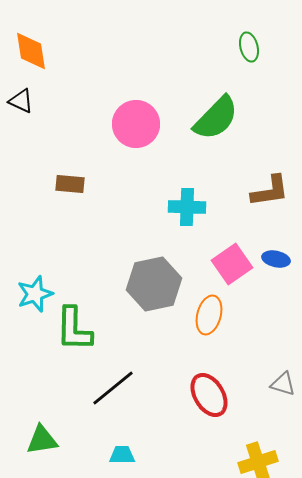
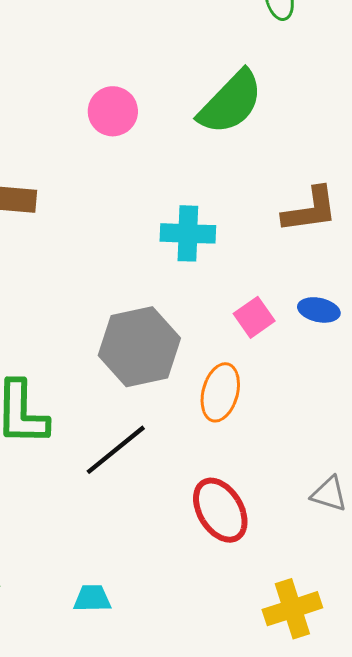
pink circle: (136, 124) -> (113, 111), size x0.7
pink square: (232, 264) -> (254, 317), size x0.7
black line: (113, 388) -> (116, 450), moved

